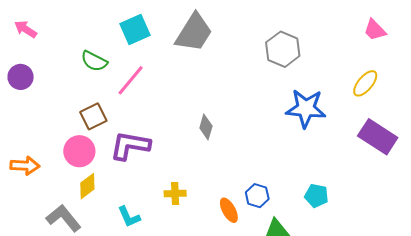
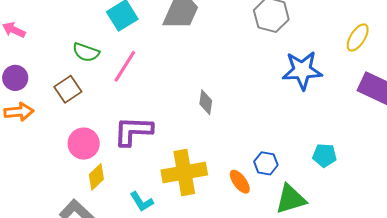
brown square: (93, 116) -> (68, 89), moved
orange arrow: (25, 166) -> (19, 112), moved
yellow cross: (175, 194) -> (184, 172), size x2.0

